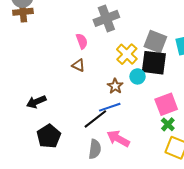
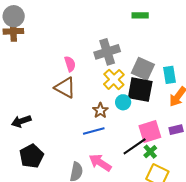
gray cross: (106, 18) -> (107, 52), moved
brown triangle: (78, 65) -> (65, 88), size x1.6
black line: (95, 119) -> (135, 146), moved

